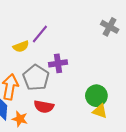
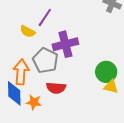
yellow semicircle: (21, 46) -> (28, 31), turned 56
purple cross: (58, 63) -> (65, 44), size x1.4

